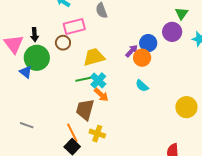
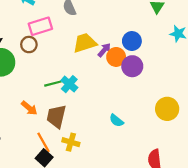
purple circle: (172, 32) -> (132, 66), moved
blue circle: (148, 43) -> (132, 41), moved
yellow trapezoid: (94, 57) -> (85, 43), moved
cyan semicircle: (142, 86) -> (116, 120), moved
orange arrow: (101, 95) -> (29, 108), moved

